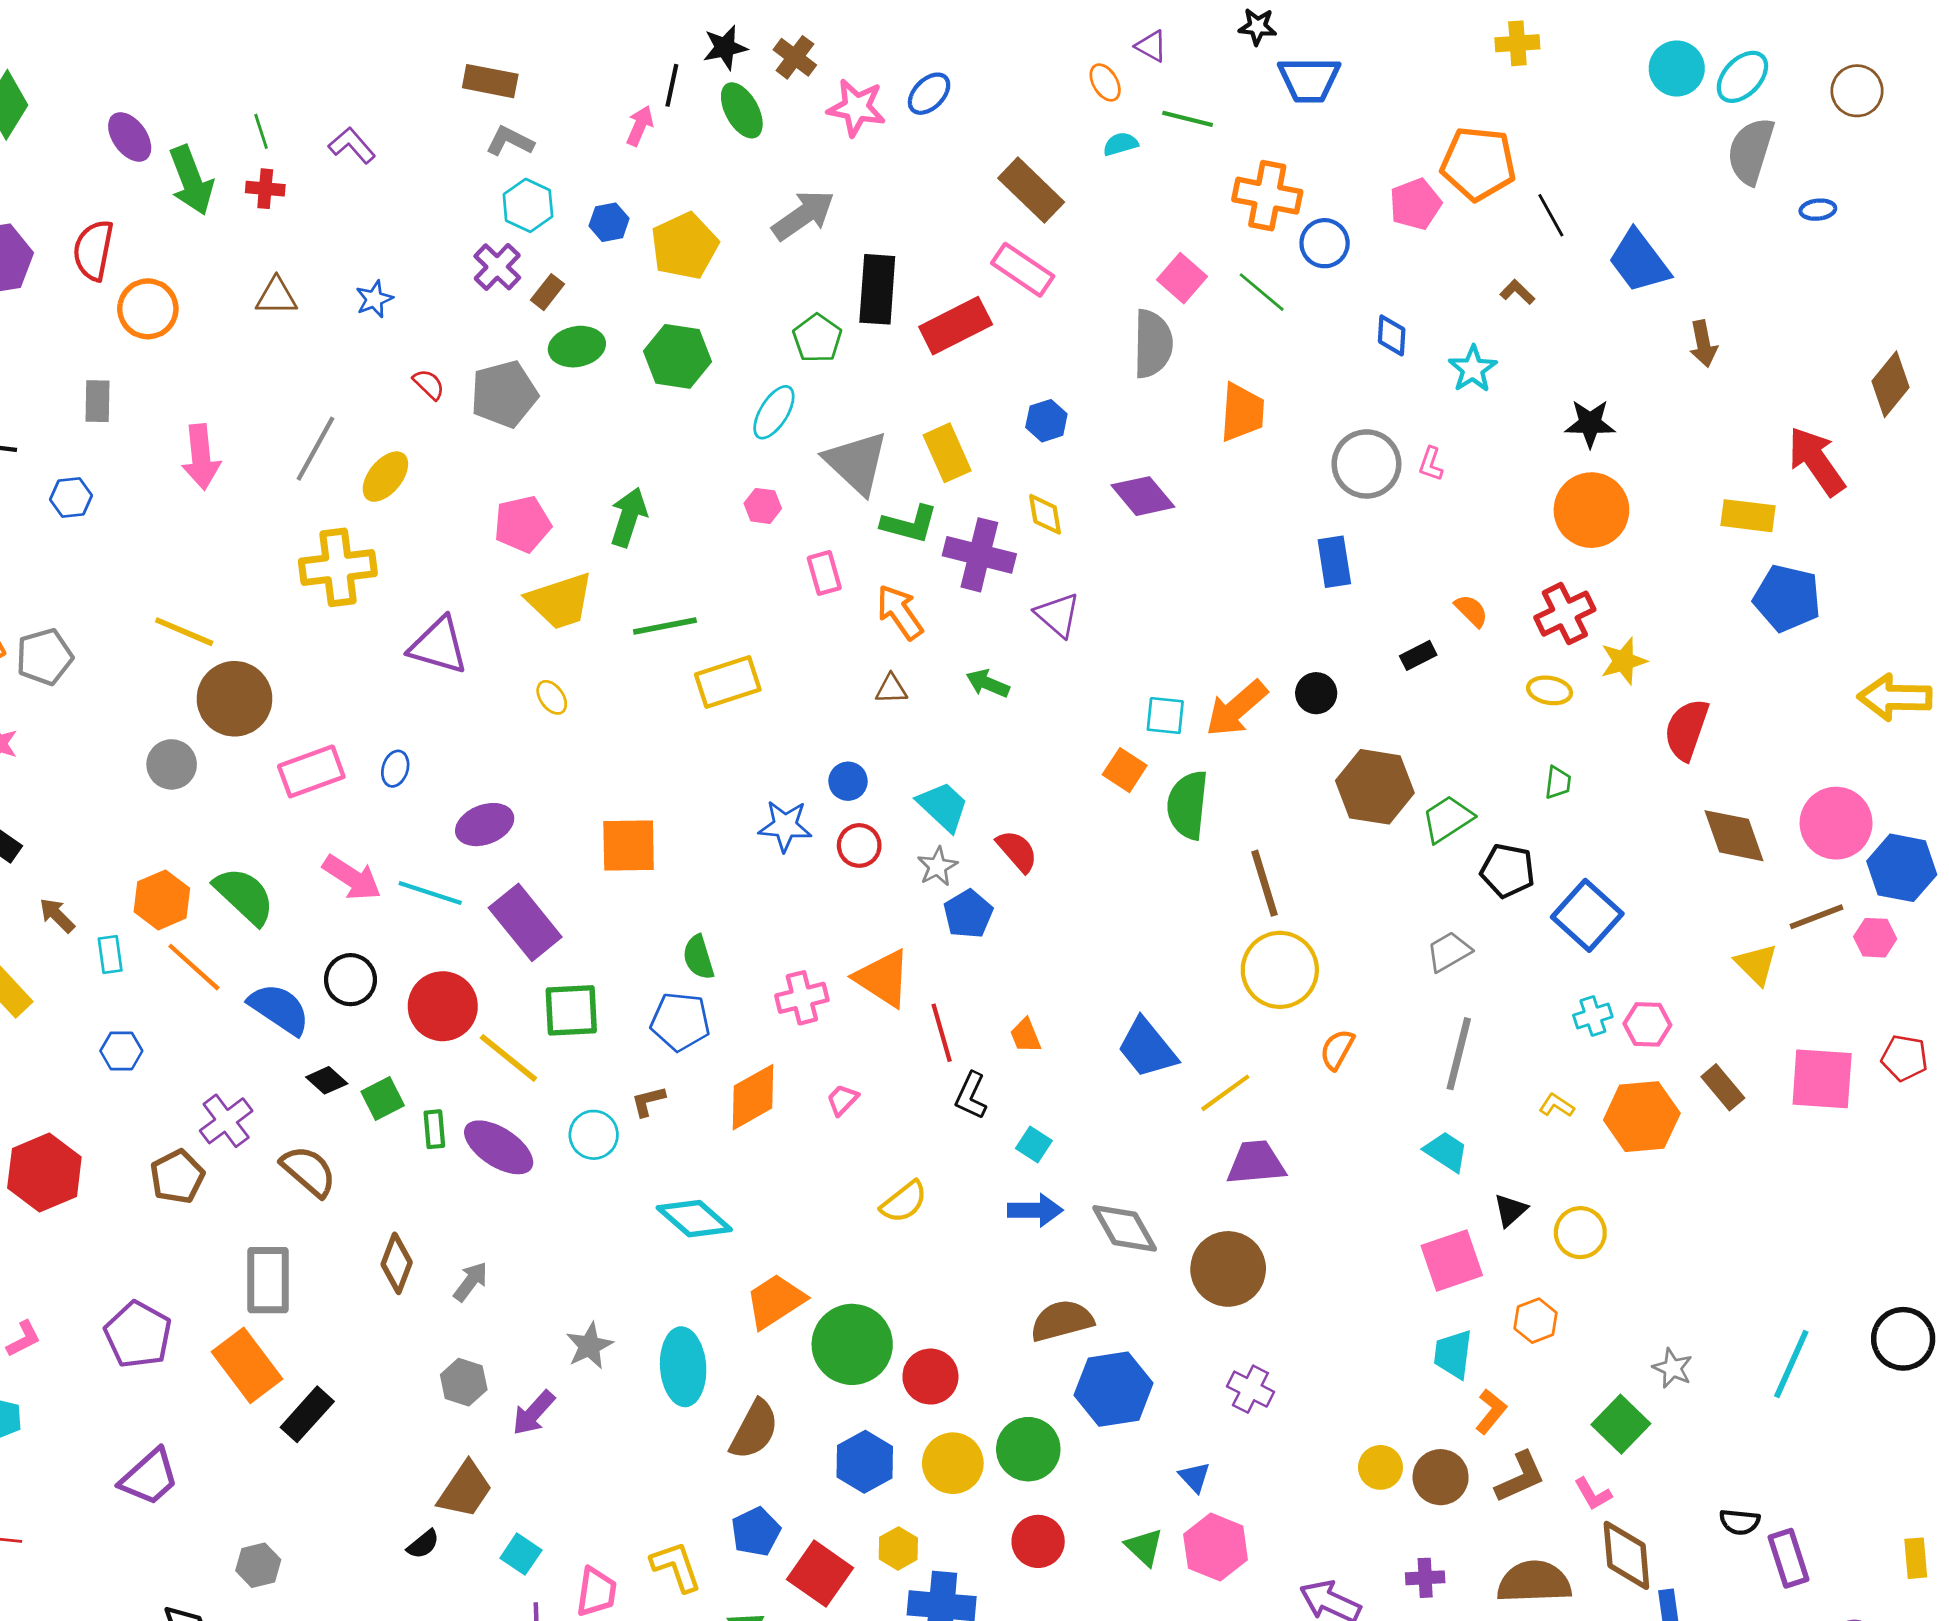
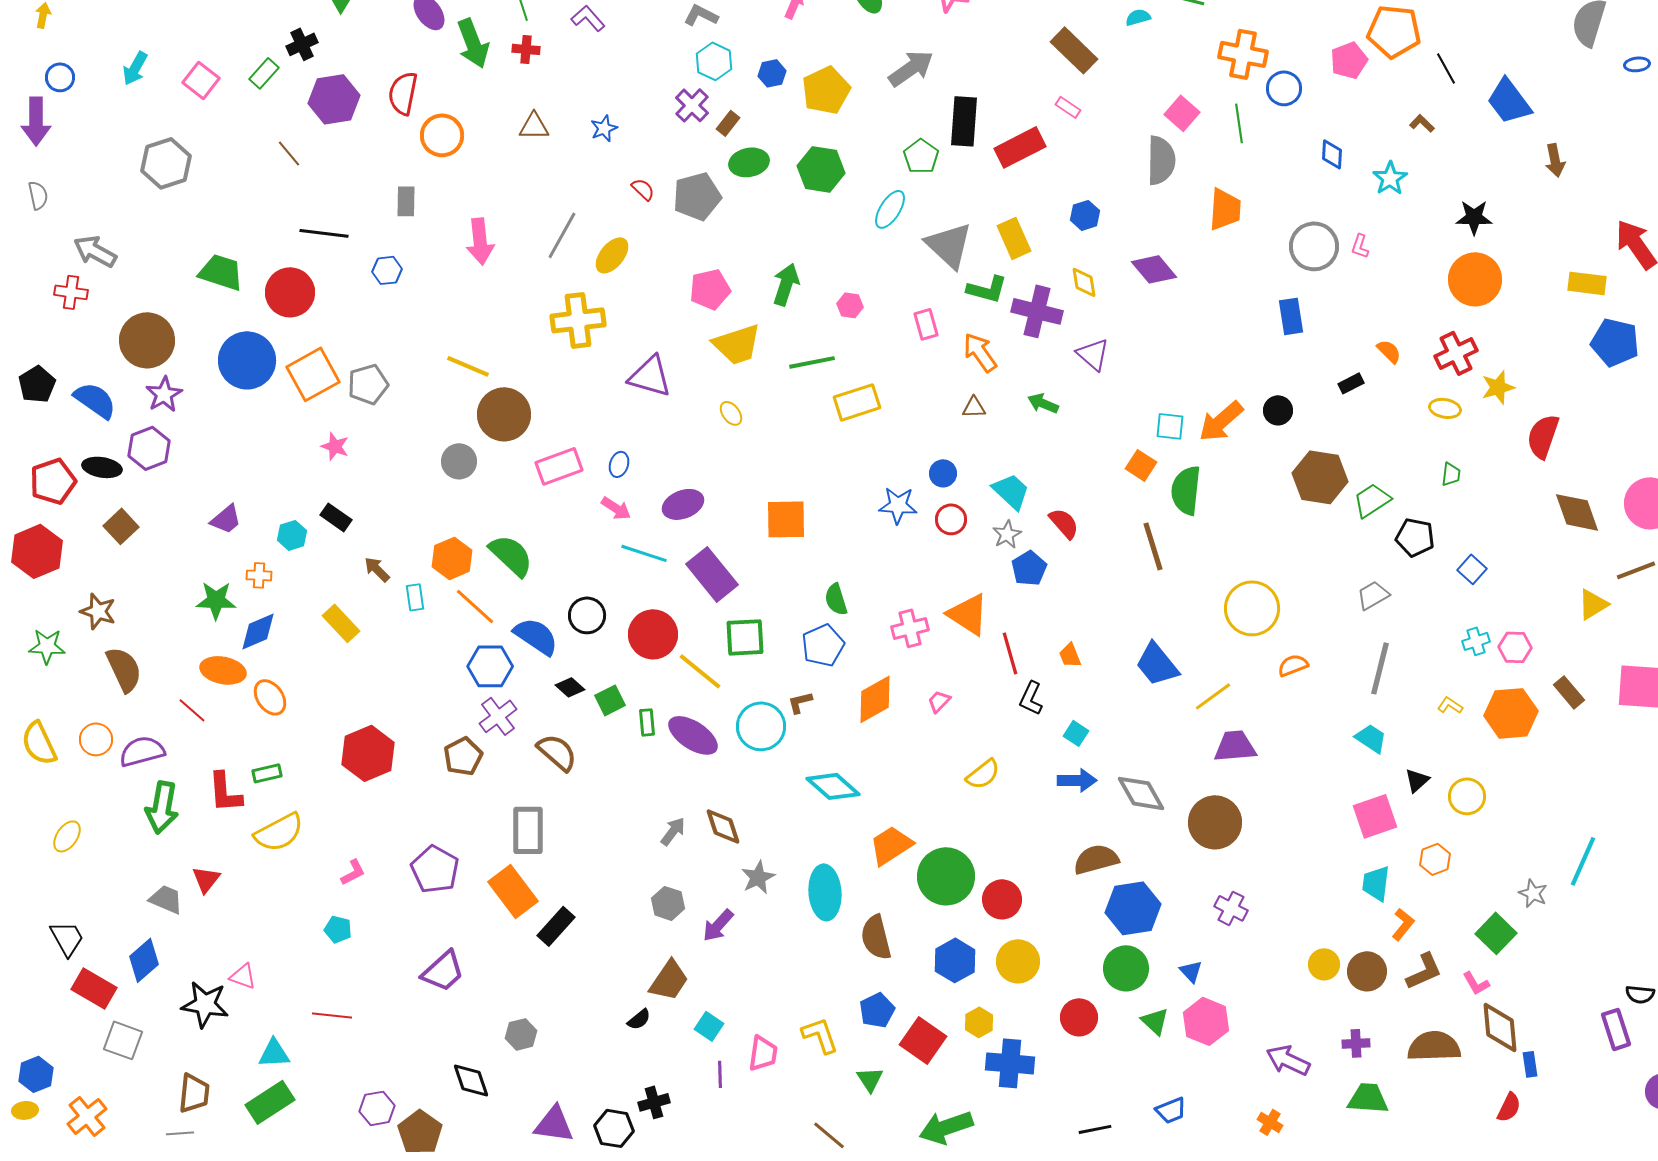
pink rectangle: (1023, 270) -> (1068, 107), size x0.6
green line: (1262, 292) -> (1239, 123), turned 42
pink hexagon: (763, 506) -> (850, 305), moved
pink arrow: (352, 878) -> (616, 508), moved, size x0.7
brown line: (1264, 883) -> (1153, 546), moved
blue square: (1587, 915) -> (1472, 569), size x0.6
yellow triangle: (1756, 964) -> (1593, 604), turned 44
blue pentagon: (680, 1022) -> (823, 645), turned -30
orange semicircle: (1337, 1050) -> (1293, 665), turned 40
blue hexagon: (121, 1051) -> (490, 666), moved, size x1.5
cyan circle: (594, 1135) -> (761, 726), size x1.4
brown diamond: (397, 1263) -> (723, 826), moved, turned -39
cyan line: (1791, 1364) -> (1583, 861), moved
brown semicircle: (754, 1430) -> (876, 937), turned 138
green circle: (1028, 1449) -> (1126, 968), moved
black semicircle: (1740, 1522) -> (1640, 994), moved

